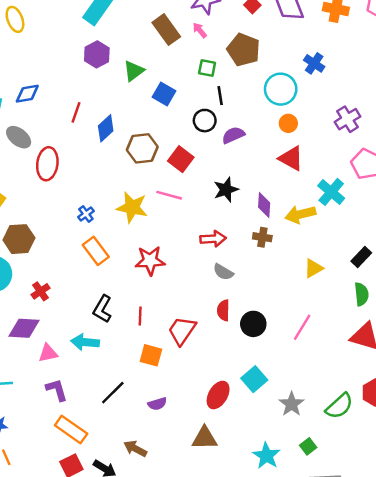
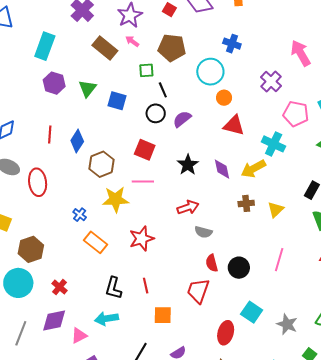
brown hexagon: (142, 148) -> (101, 164), moved
brown cross: (262, 237) -> (246, 203), moved
red trapezoid: (182, 331) -> (198, 291), moved

